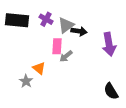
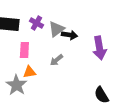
pink rectangle: (57, 46) -> (24, 50), moved
orange triangle: (39, 68) -> (29, 72), turned -48
gray star: (26, 81) -> (16, 85), size x1.5

